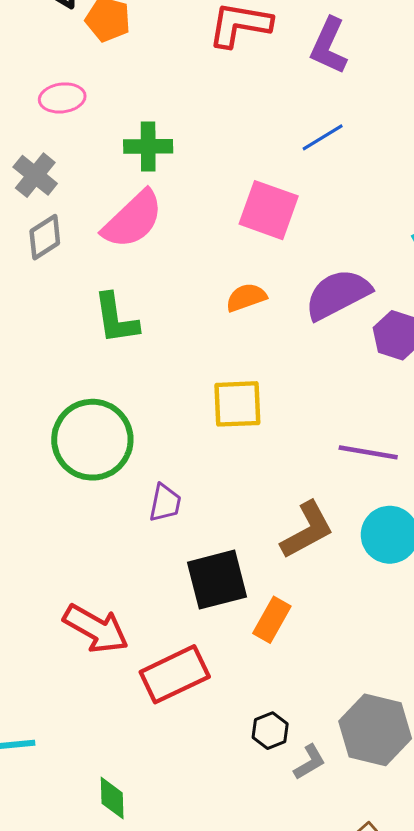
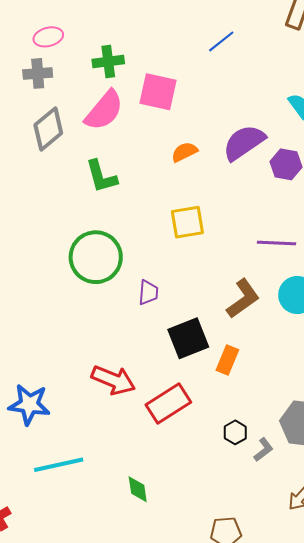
gray cross: (35, 175) -> (38, 73), moved, turned -36
pink square: (269, 210) -> (158, 92), moved
gray diamond: (45, 237) -> (48, 129), size x1.4

